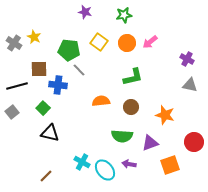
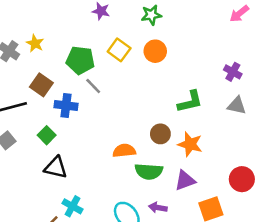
pink arrow: (150, 42) -> (239, 14), moved
brown square: (39, 69) -> (41, 85), turned 36
green L-shape: (133, 77) -> (190, 102), moved
orange semicircle: (101, 101) -> (124, 151), moved
orange star: (165, 115) -> (190, 144), moved
cyan cross: (82, 162) -> (72, 206), moved

